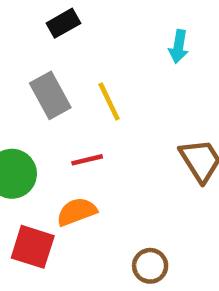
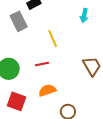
gray rectangle: (50, 95) -> (19, 21), moved
orange semicircle: (77, 212) -> (47, 90), moved

